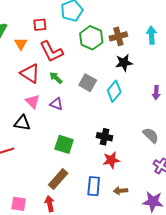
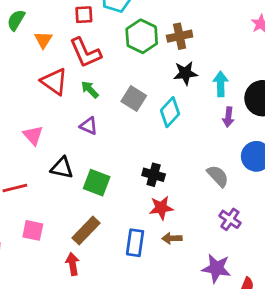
red square: (40, 25) -> (84, 15), moved
cyan arrow: (151, 35) -> (221, 84), moved
pink triangle: (32, 101) -> (33, 135), moved
black triangle: (22, 123) -> (62, 168), moved
brown arrow: (120, 191) -> (172, 238), moved
pink square: (19, 204) -> (33, 230), moved

